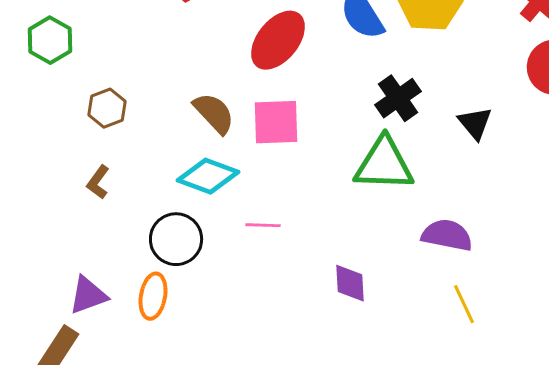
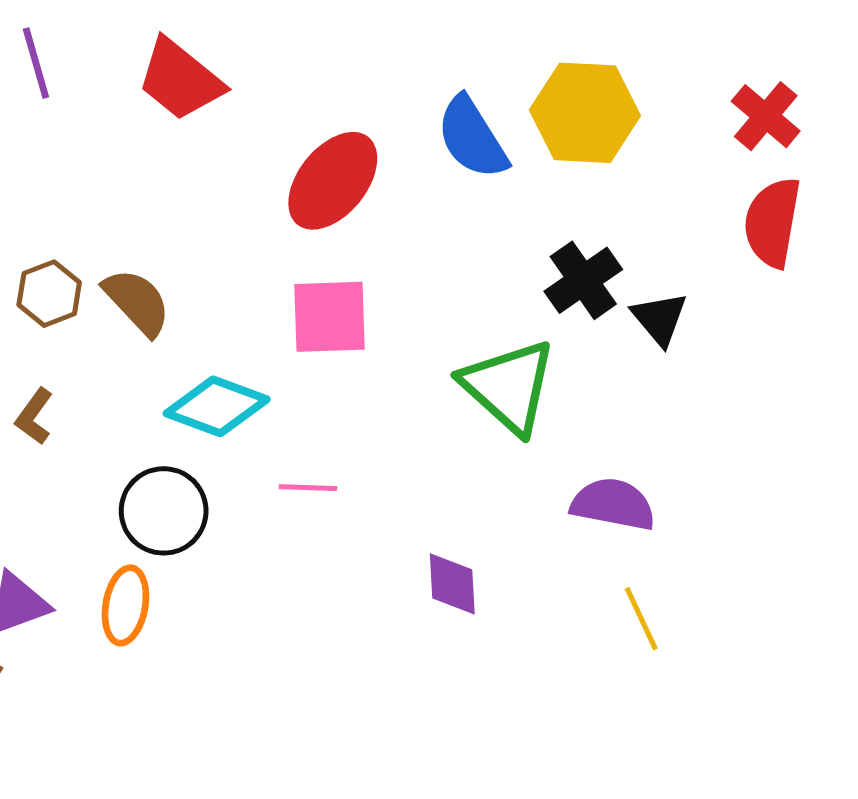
black cross: (398, 98) -> (583, 280), moved
brown semicircle: (214, 113) -> (137, 302), moved
green triangle: (384, 164) -> (509, 386), turned 40

